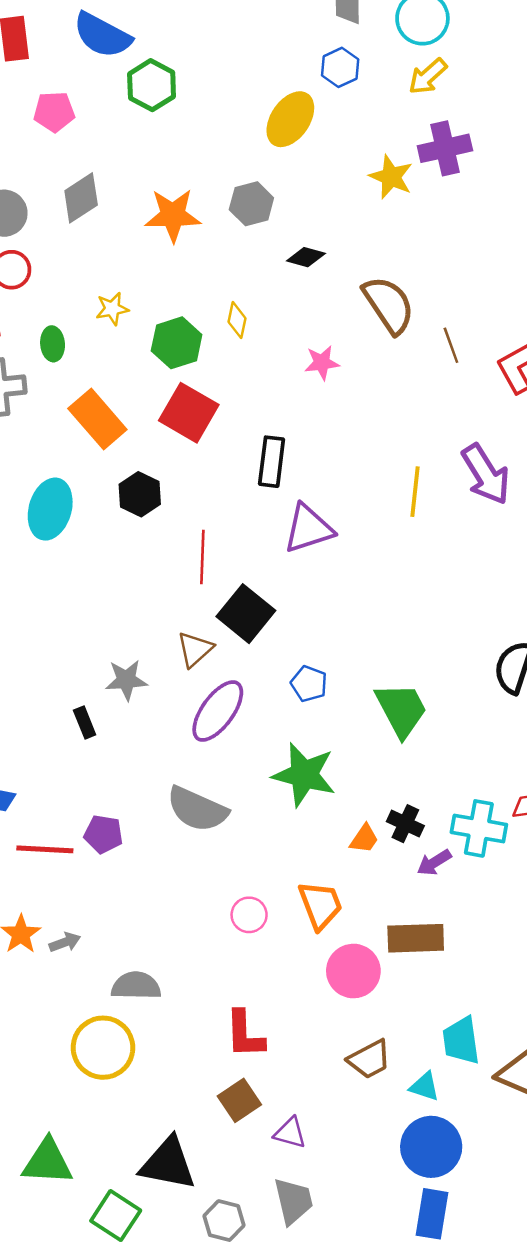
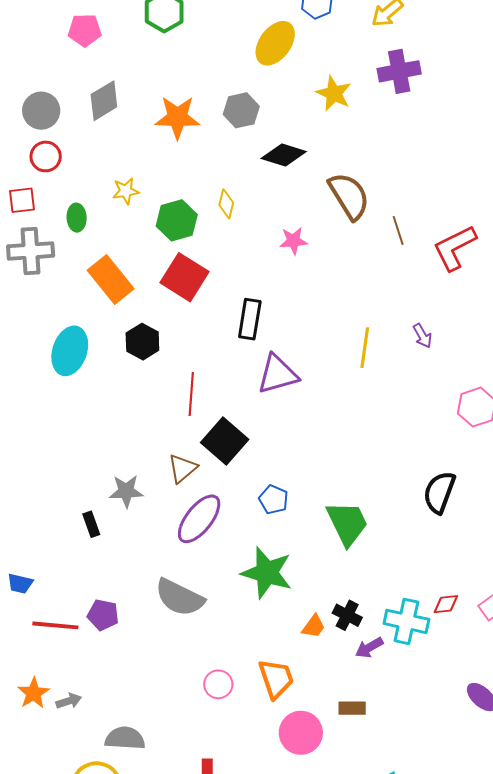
yellow star: (391, 177) -> (334, 93), moved
black diamond: (306, 257) -> (284, 155), size x1.4
purple arrow: (486, 474) -> (422, 336), size x0.5
brown rectangle: (416, 938) -> (352, 708), size x0.6

